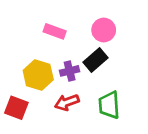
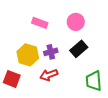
black rectangle: (96, 60) -> (79, 49), moved
green trapezoid: (109, 105) -> (94, 81), moved

